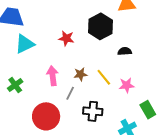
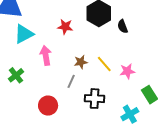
black semicircle: (125, 51) -> (123, 26), moved, turned -104
pink arrow: (53, 76) -> (46, 55), moved
red circle: (46, 116) -> (48, 106), size x0.7

